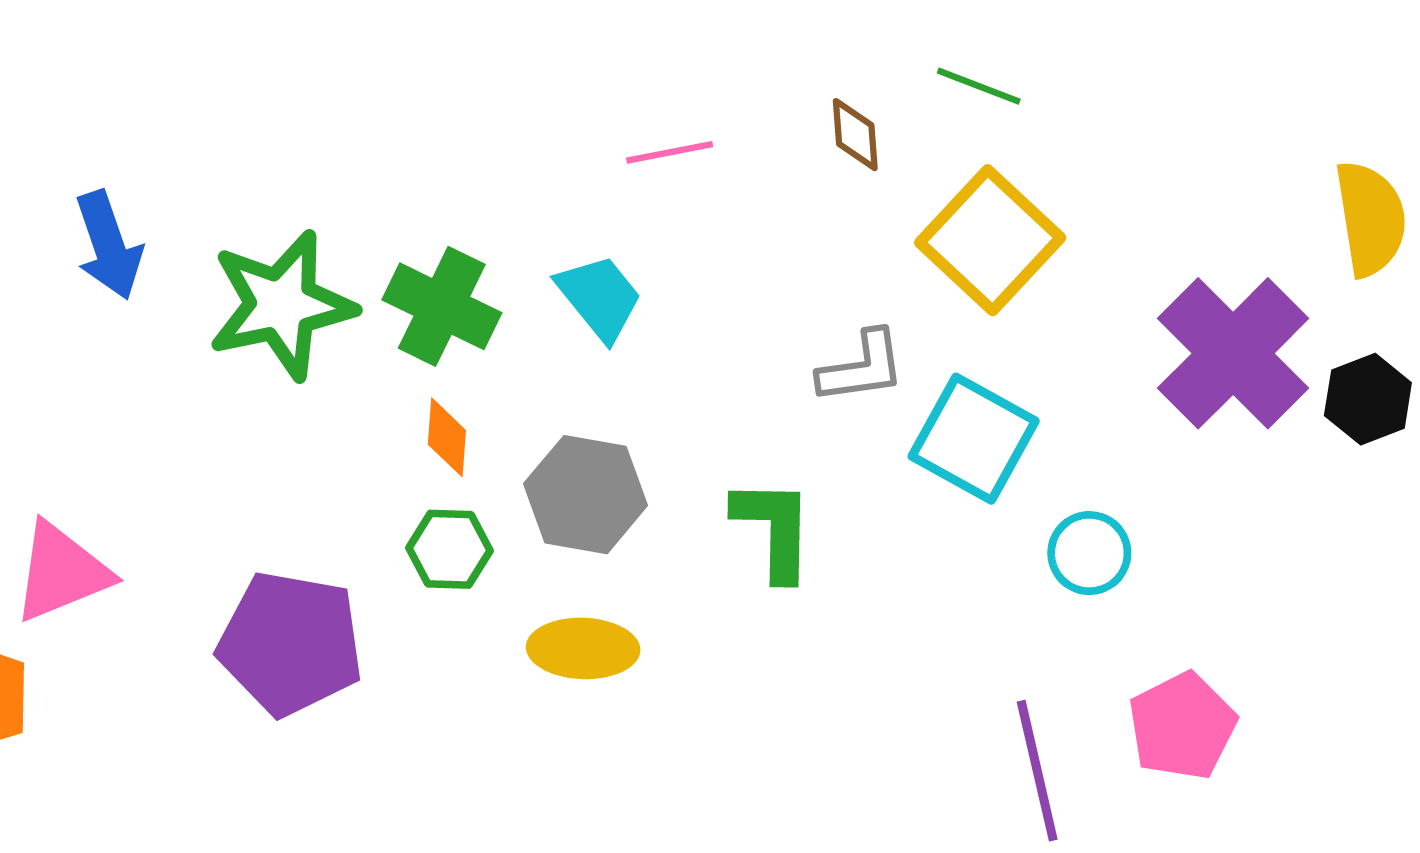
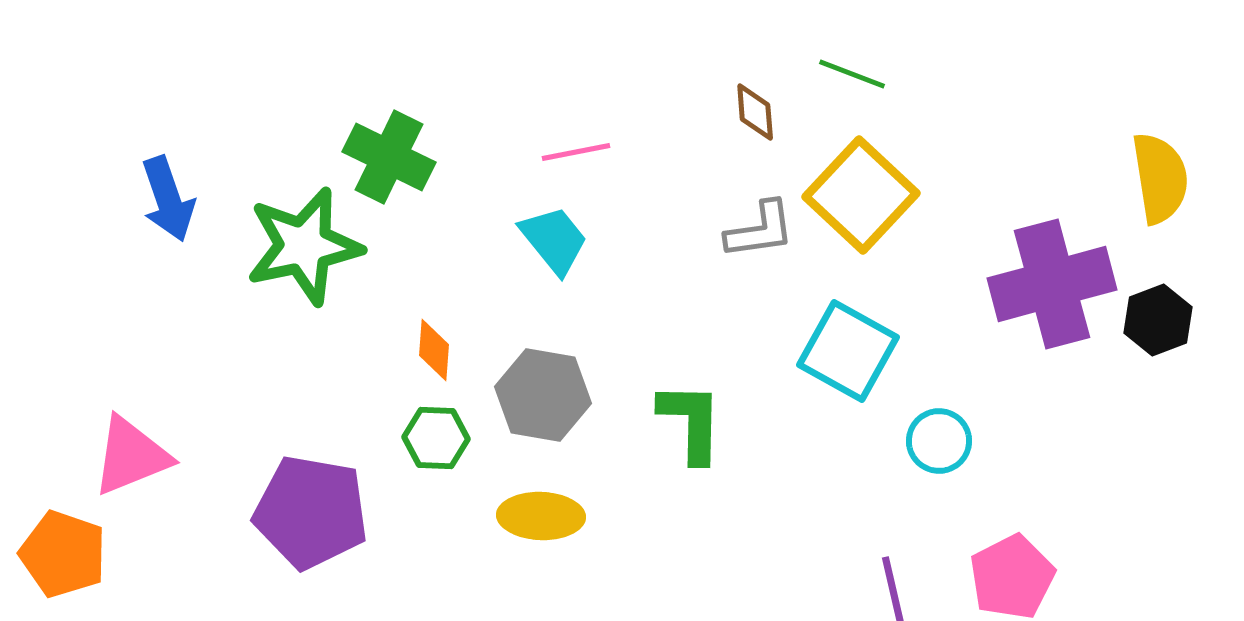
pink line: (670, 152) -> (576, 152), moved
green cross: (442, 306) -> (389, 157), moved
purple cross: (1233, 353) -> (1052, 284), turned 30
gray L-shape: (862, 367) -> (760, 230), moved

